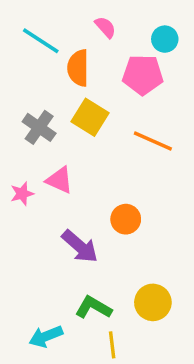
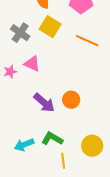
orange circle: (126, 219) -> (71, 100), moved
yellow circle: (153, 302) -> (92, 146), moved
cyan arrow: (46, 336) -> (24, 145), moved

